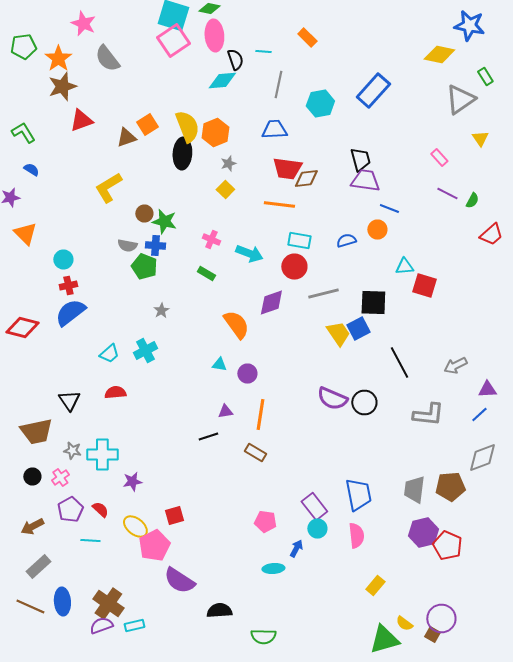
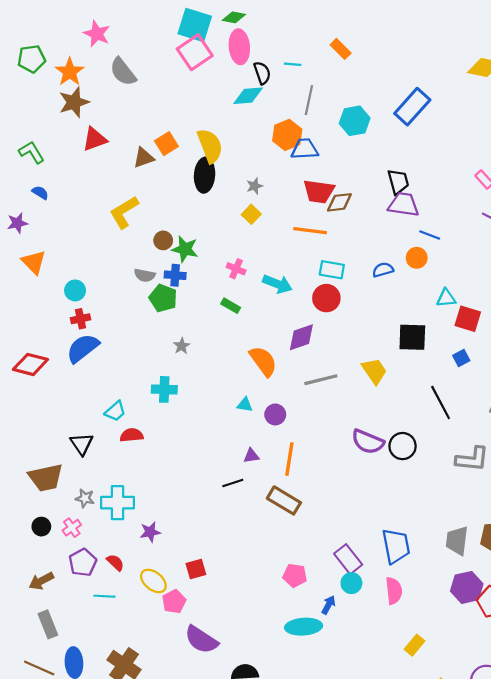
orange hexagon: (215, 132) -> (287, 135), moved
gray line: (323, 294) -> (321, 380), moved
blue square: (358, 328) -> (461, 358), moved, size x0.7
cyan cross: (145, 350) -> (164, 389), turned 30
cyan trapezoid: (109, 354) -> (115, 411), moved
brown rectangle: (255, 452) -> (284, 500), size x1.4
pink pentagon: (154, 546) -> (174, 602), size x0.7
gray rectangle: (38, 566) -> (48, 624), turned -70
cyan ellipse: (273, 568) -> (304, 627), size x1.5

